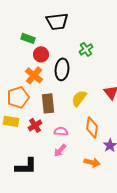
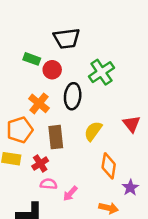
green cross: (86, 49) -> (101, 72), size x1.5
red circle: (41, 54) -> (52, 70), moved
pink semicircle: (61, 131) -> (49, 184), moved

